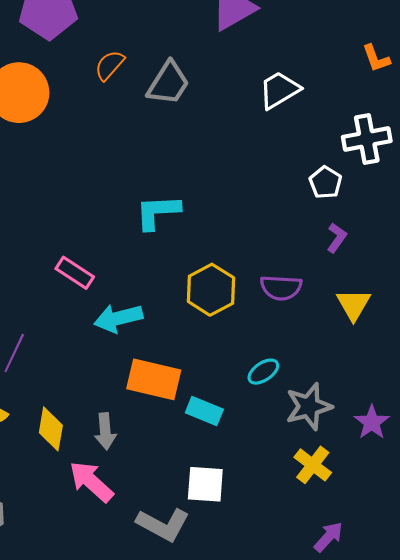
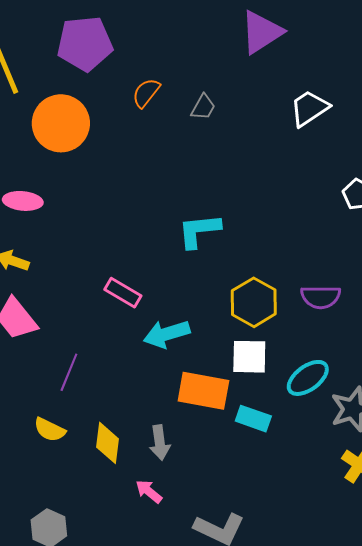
gray trapezoid: (168, 83) -> (203, 107), size x0.6
cyan ellipse: (263, 372) -> (308, 378), size x1.4
pink arrow: (91, 482) -> (149, 491), size x0.6
white square: (205, 484) -> (249, 357), moved

